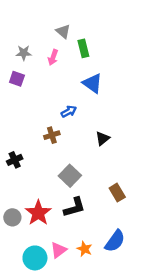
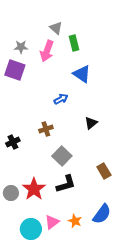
pink arrow: (53, 57) -> (47, 51), size x1.5
purple square: (17, 79) -> (15, 70), size x1.5
brown cross: (52, 135) -> (46, 129), moved

